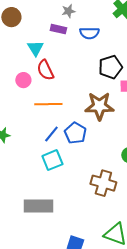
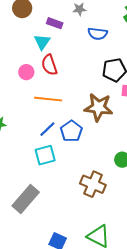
purple rectangle: (58, 29) -> (55, 23), moved
gray rectangle: (38, 206) -> (26, 199), turned -56

